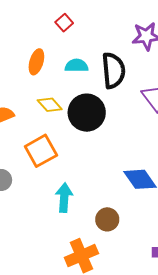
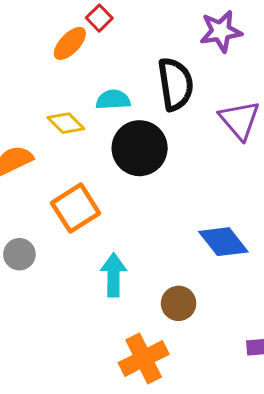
orange ellipse: (36, 62) -> (70, 43), moved, turned 30
cyan semicircle: (76, 66) -> (113, 100), moved
yellow diamond: (50, 105) -> (66, 123), moved

